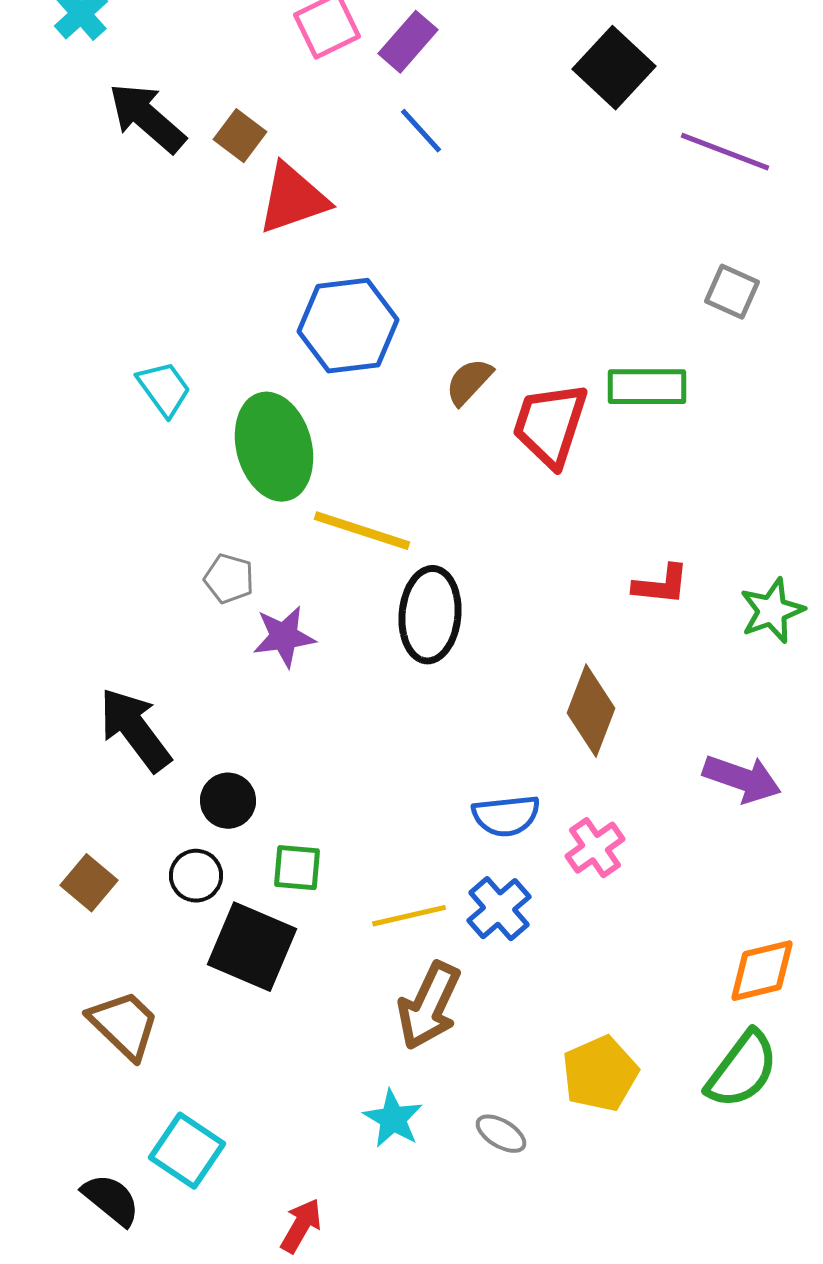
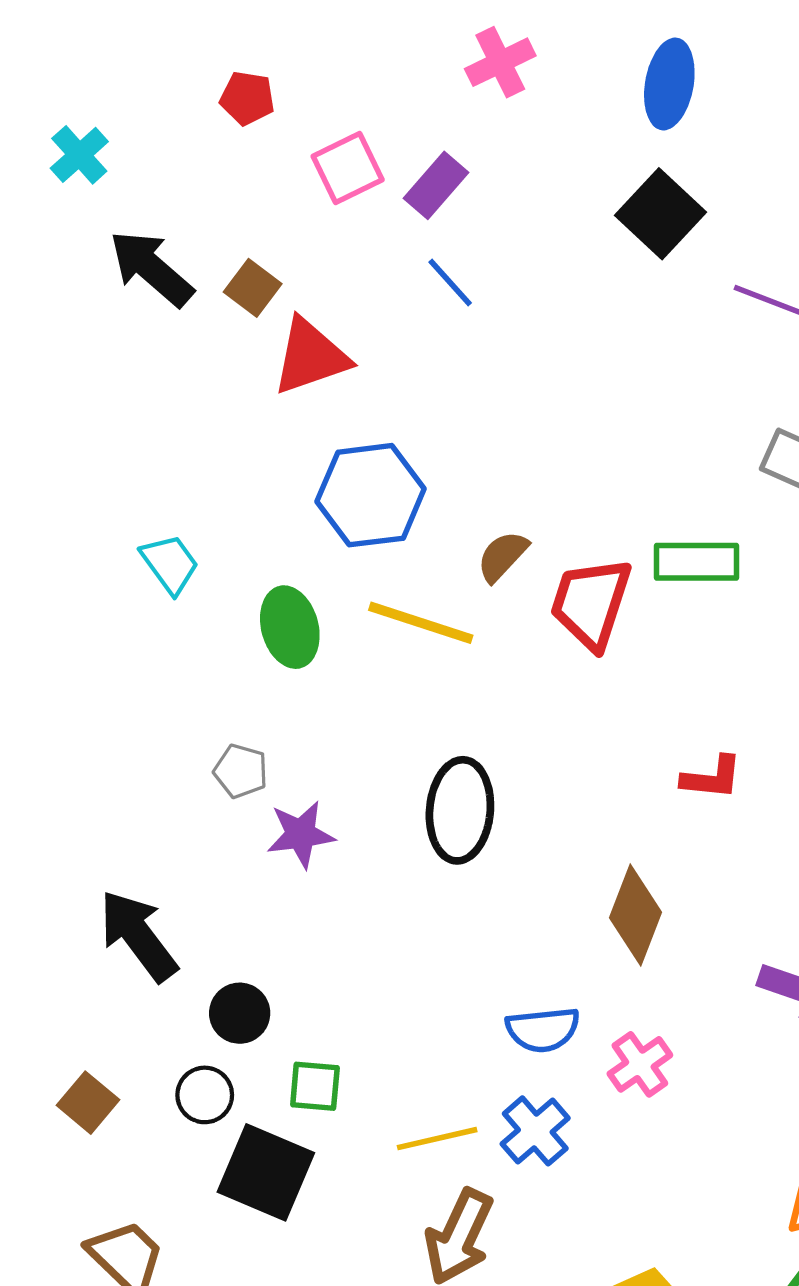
green ellipse: (274, 447) -> (290, 627), size x0.7
yellow line: (362, 531) -> (421, 623), moved

